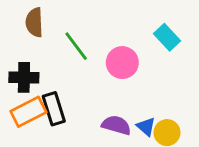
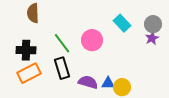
green line: (76, 46) -> (62, 43), moved
black rectangle: (54, 109) -> (62, 68), moved
blue triangle: (146, 127) -> (108, 83), turned -40

